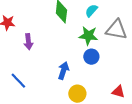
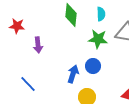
cyan semicircle: (91, 11) -> (101, 14), turned 136
blue circle: (91, 57) -> (93, 66), moved

